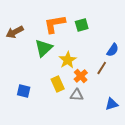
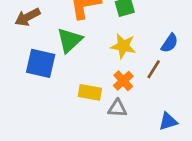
yellow star: (68, 60) -> (123, 46), moved, turned -30
yellow rectangle: (58, 84) -> (90, 92), turned -56
blue square: (24, 91) -> (41, 63), moved, size x1.5

